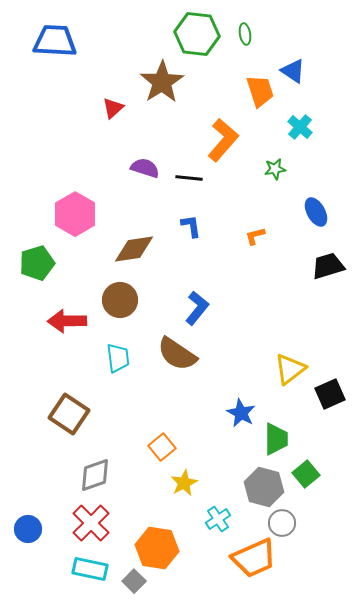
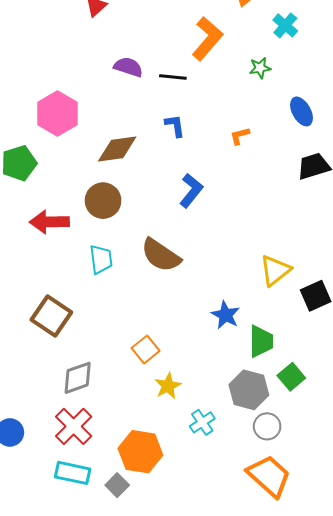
blue L-shape: (197, 308) -> (191, 190), moved
orange trapezoid: (254, 558) -> (269, 476), moved, turned -114

